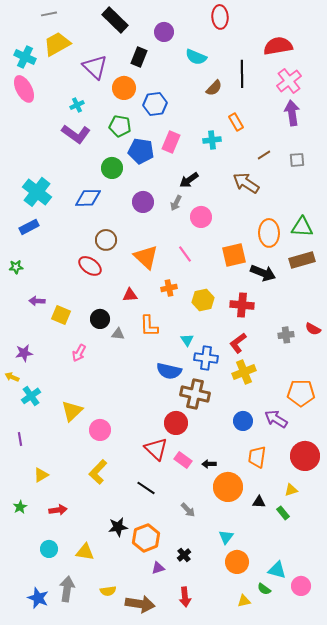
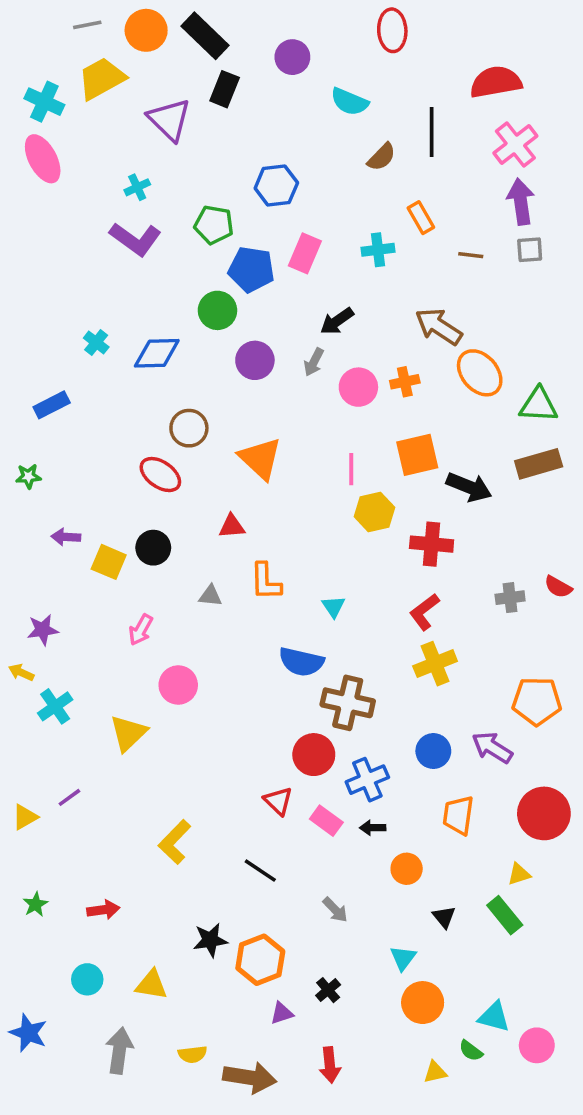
black rectangle: (139, 57) -> (225, 89), moved
orange circle: (124, 88) -> (146, 30), moved
brown line: (264, 155) -> (471, 255), moved, turned 40
gray square: (297, 160) -> (530, 250), moved
green circle: (112, 168) -> (217, 310), moved
cyan cross: (37, 192) -> (96, 343), moved, size x0.5
orange ellipse: (269, 233) -> (480, 373), moved, turned -40
pink line: (185, 254) -> (351, 469), moved, turned 36
orange cross: (169, 288) -> (405, 382), moved
yellow hexagon: (203, 300) -> (374, 512), moved
black circle: (100, 319) -> (153, 548), moved
blue cross: (206, 358) -> (367, 780), moved, turned -30
pink circle: (100, 430) -> (178, 685), moved
purple line: (20, 439) -> (69, 797), moved, turned 64
red triangle: (156, 449) -> (278, 801), size x0.7
yellow triangle: (41, 475) -> (25, 817), moved
orange circle: (228, 487) -> (407, 869), size x0.6
black triangle: (259, 502) -> (444, 917), moved, turned 48
green rectangle: (283, 513) -> (505, 915), size x1.5
blue star: (38, 598) -> (28, 1033), moved

